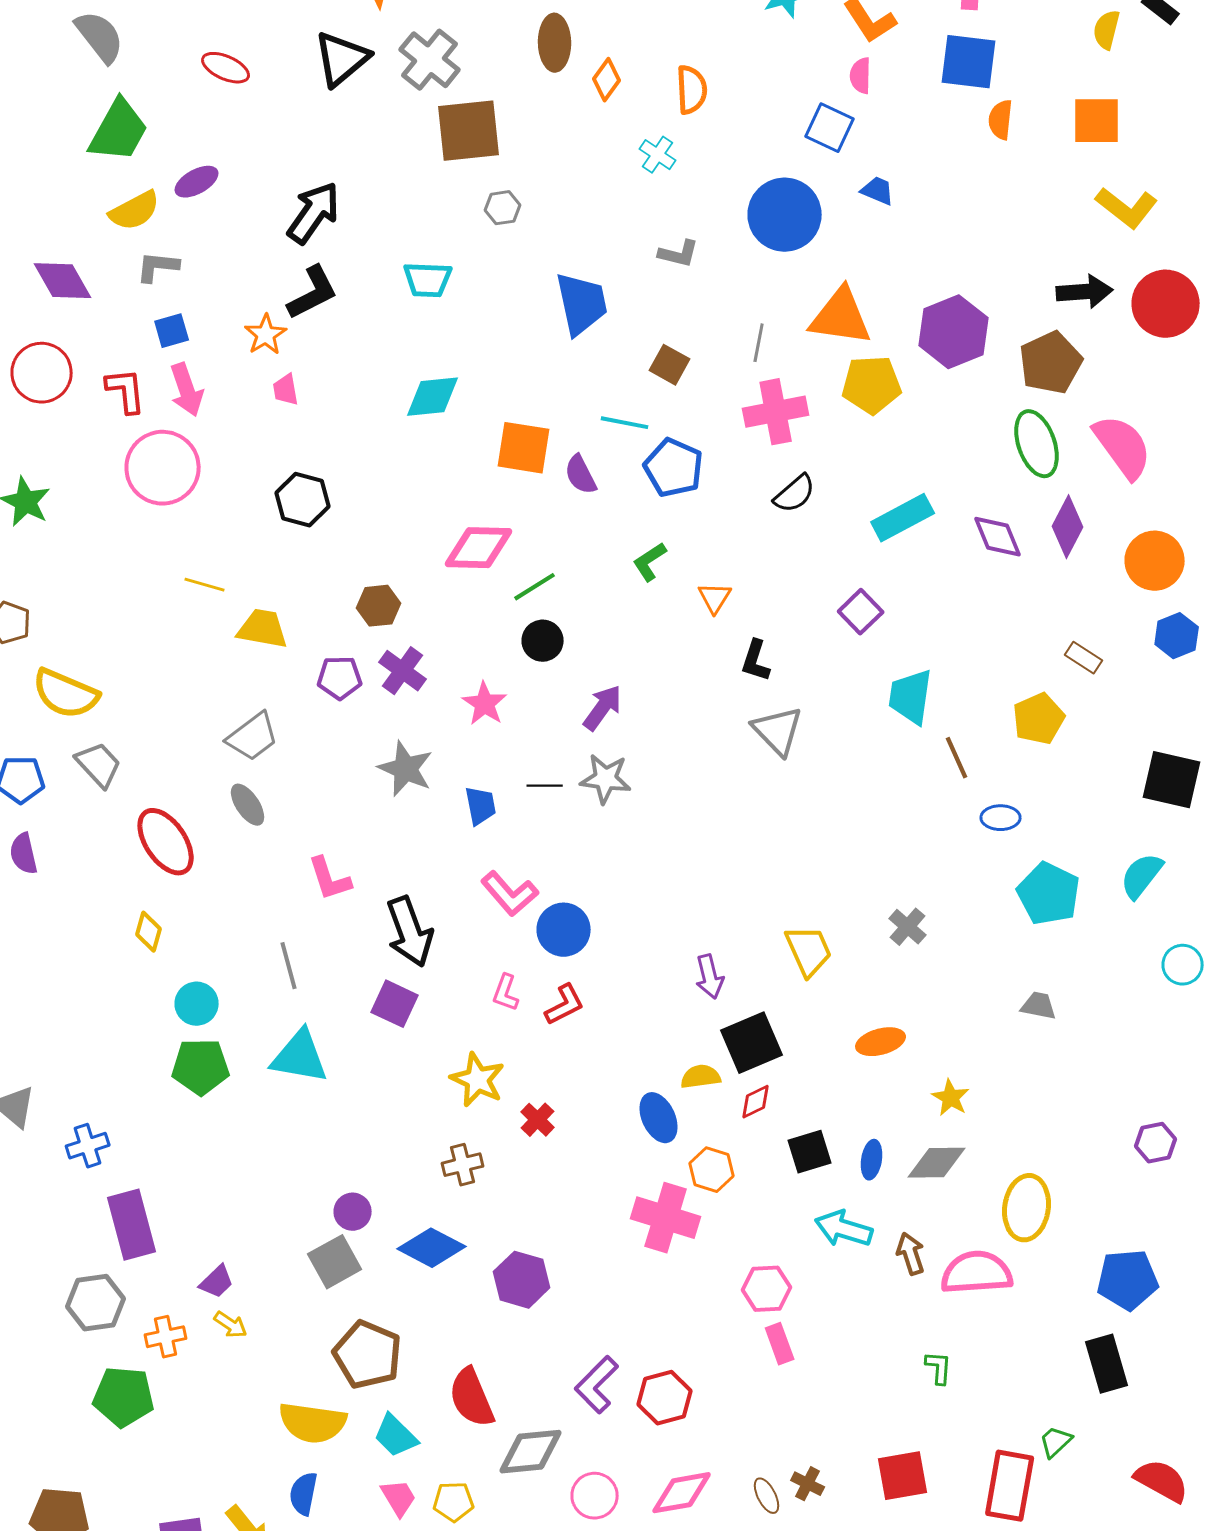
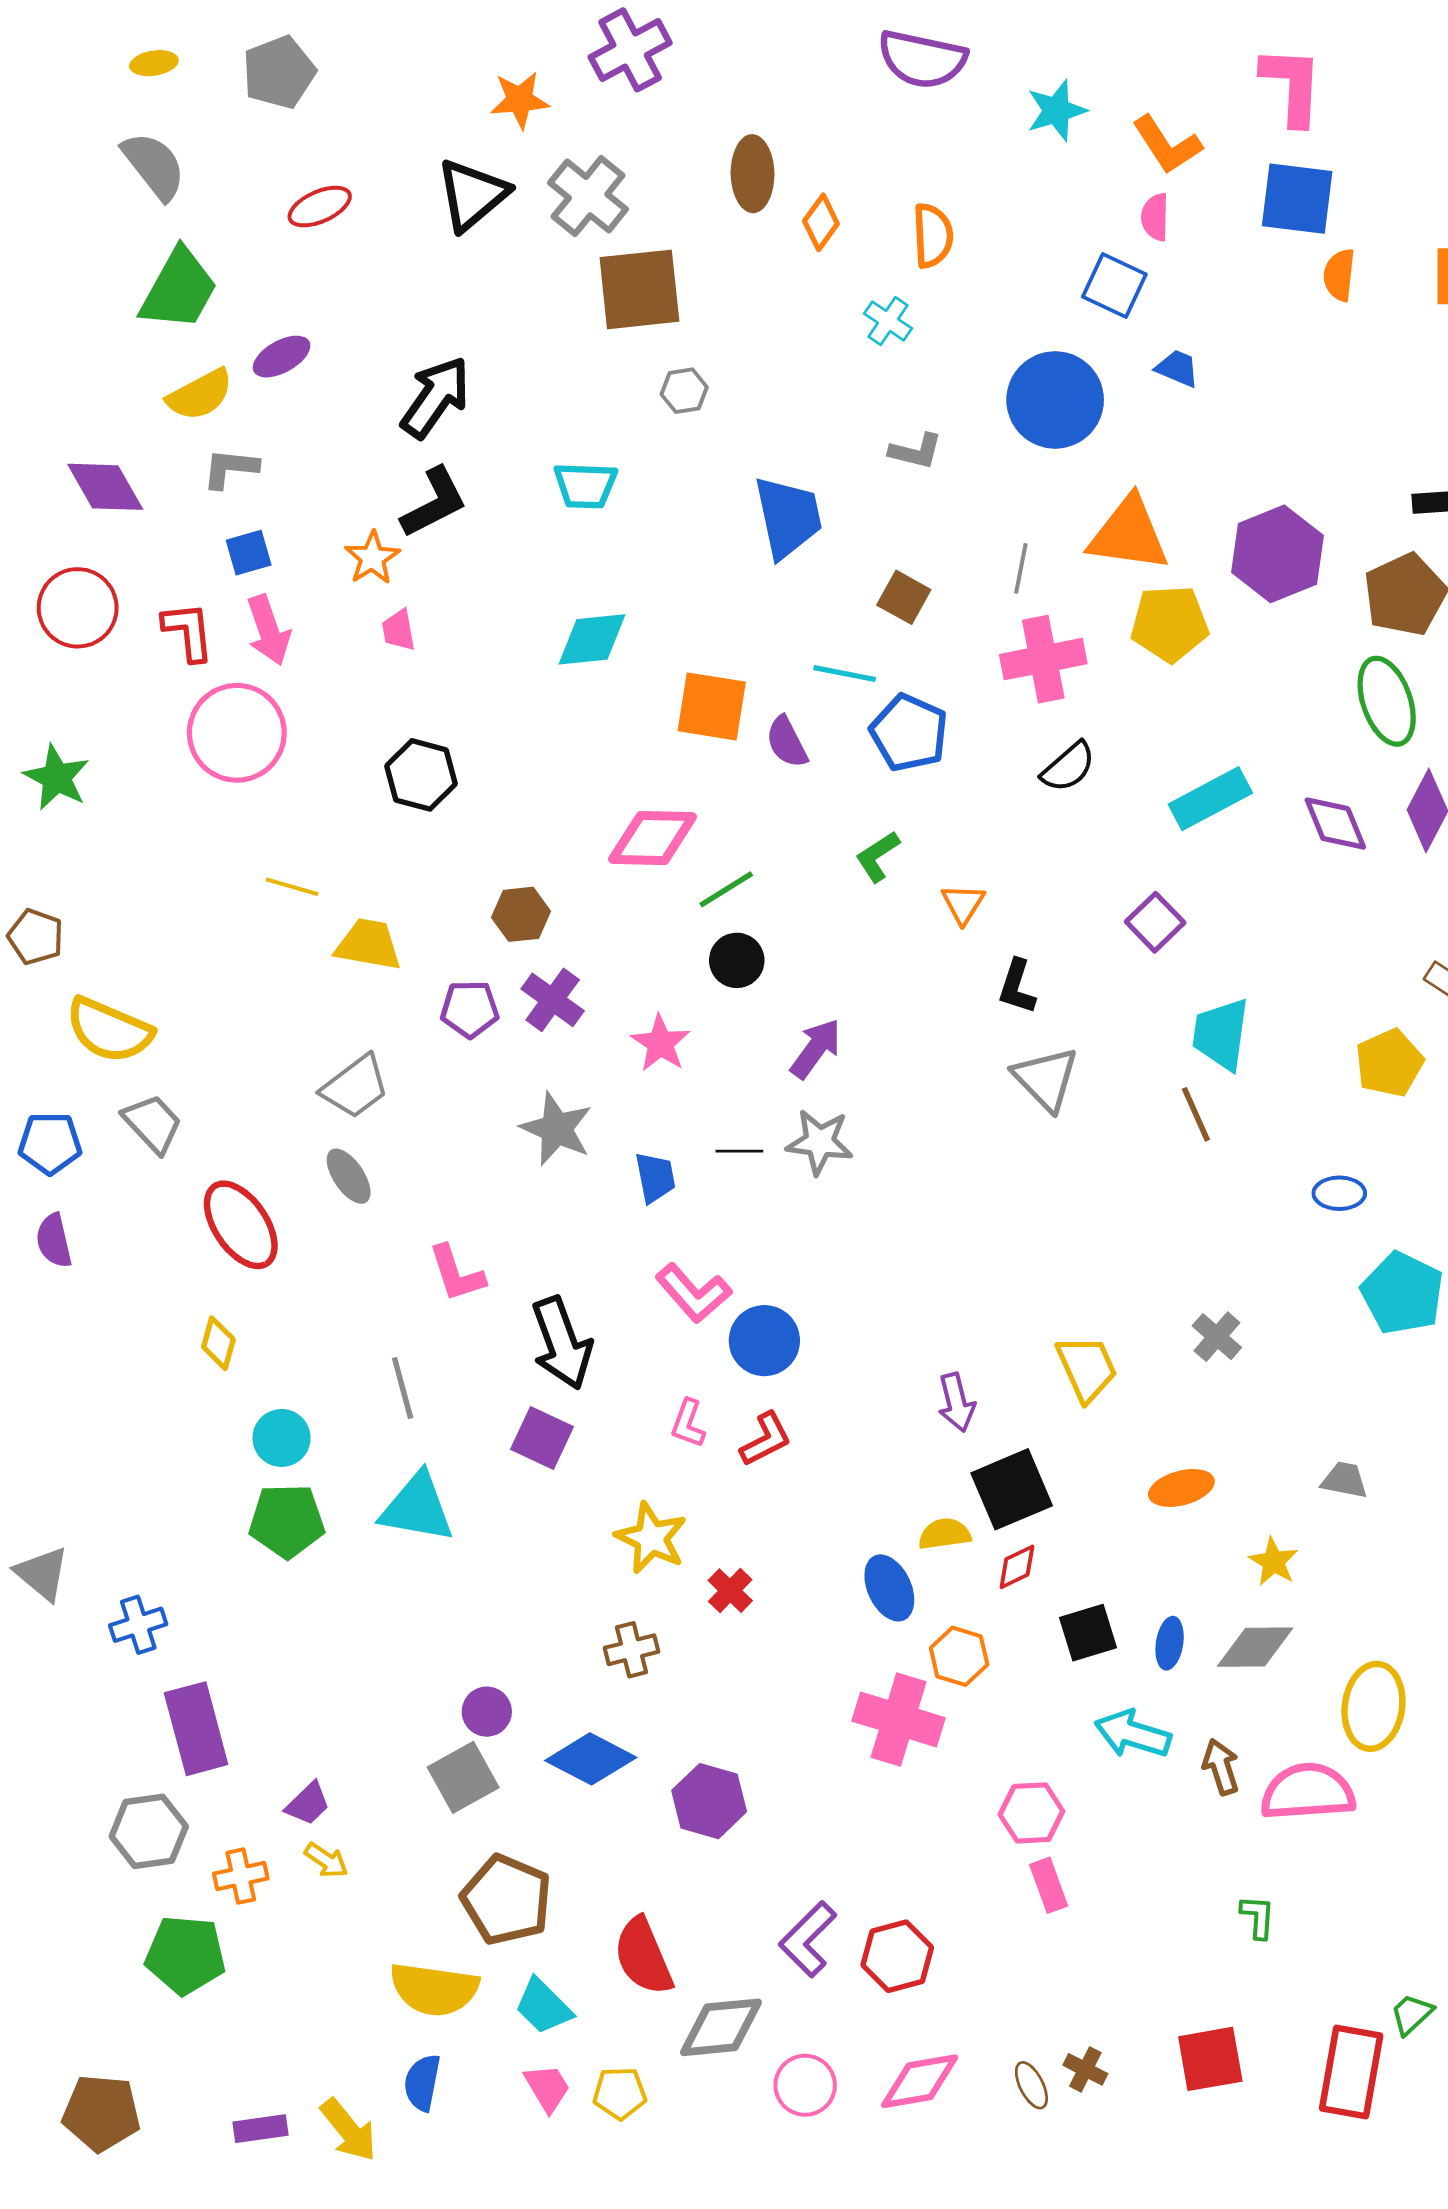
red ellipse: (226, 68) -> (320, 207), turned -48
brown line: (957, 758) -> (1196, 1114), moved
gray trapezoid: (1039, 1006) -> (1345, 1480), moved

